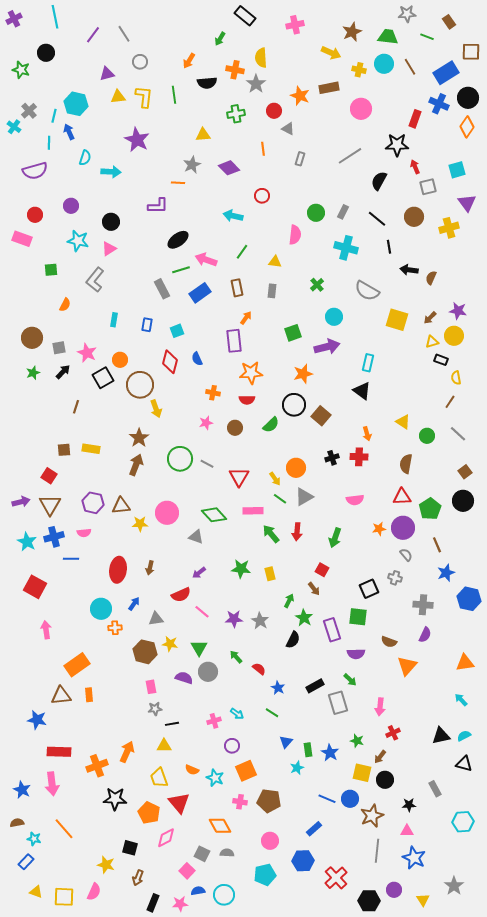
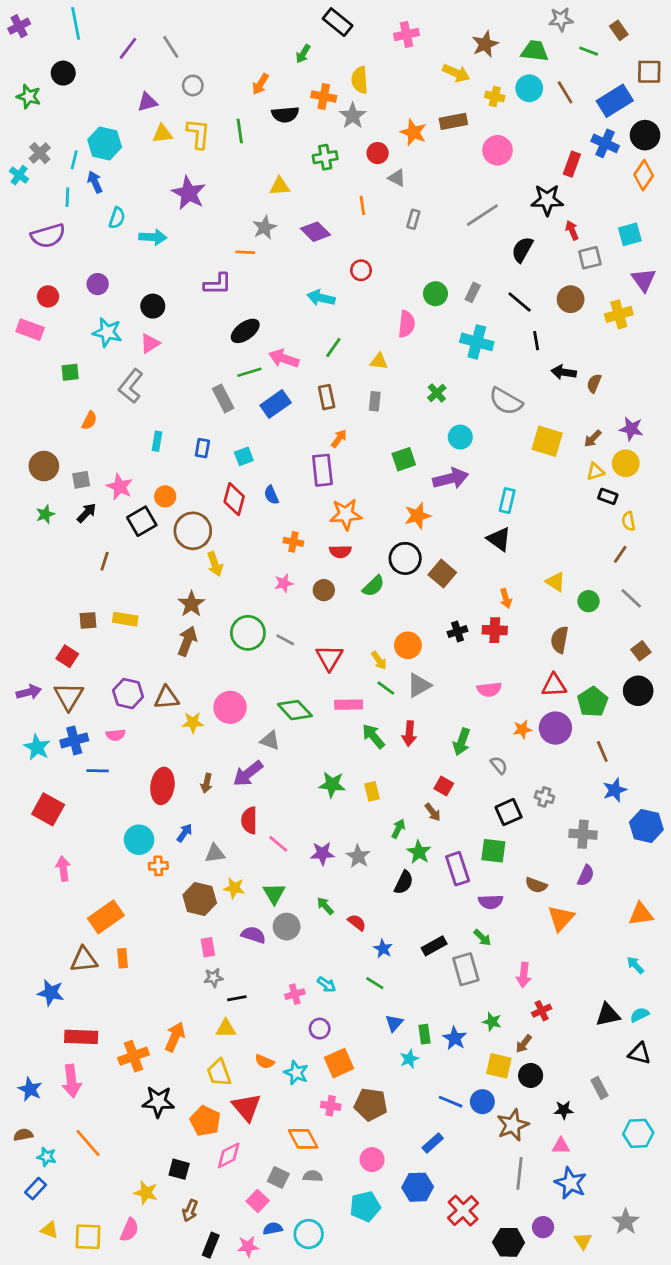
gray semicircle: (406, 555) -> (499, 765), moved
purple arrow: (199, 573) -> (248, 774), moved, size x1.6
red semicircle: (181, 595) -> (249, 820), turned 114

